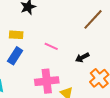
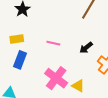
pink cross: (47, 81) -> (56, 78), turned -35

